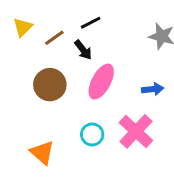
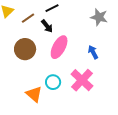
blue arrow: (153, 89) -> (93, 52), turned -112
orange triangle: (42, 153) -> (34, 94), moved

